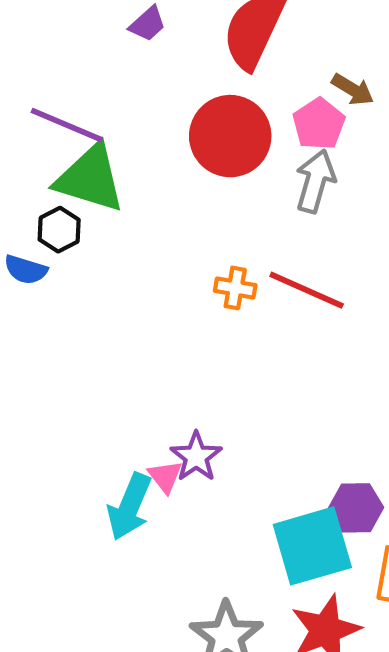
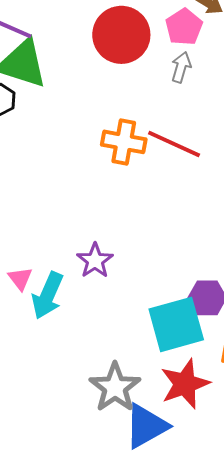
gray arrow: (315, 181) -> (181, 67), size x0.7
orange cross: (235, 288) -> (124, 142), size x1.5
pink triangle: (165, 476) -> (20, 279), moved

